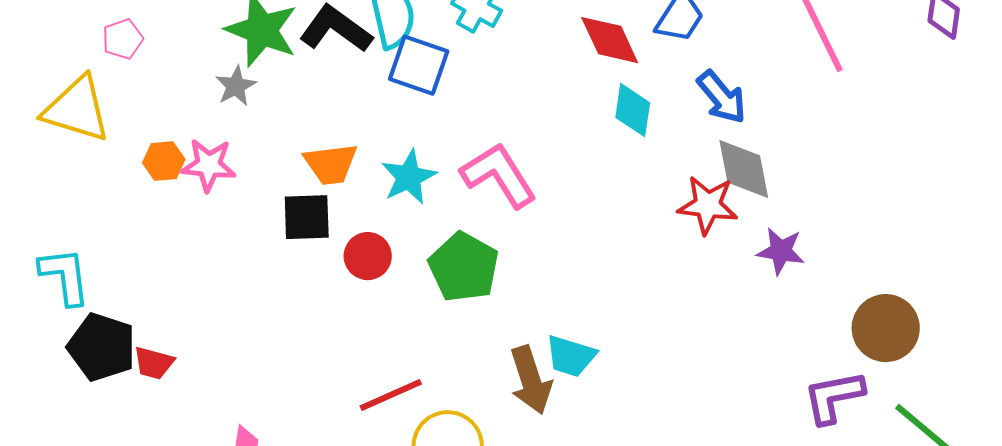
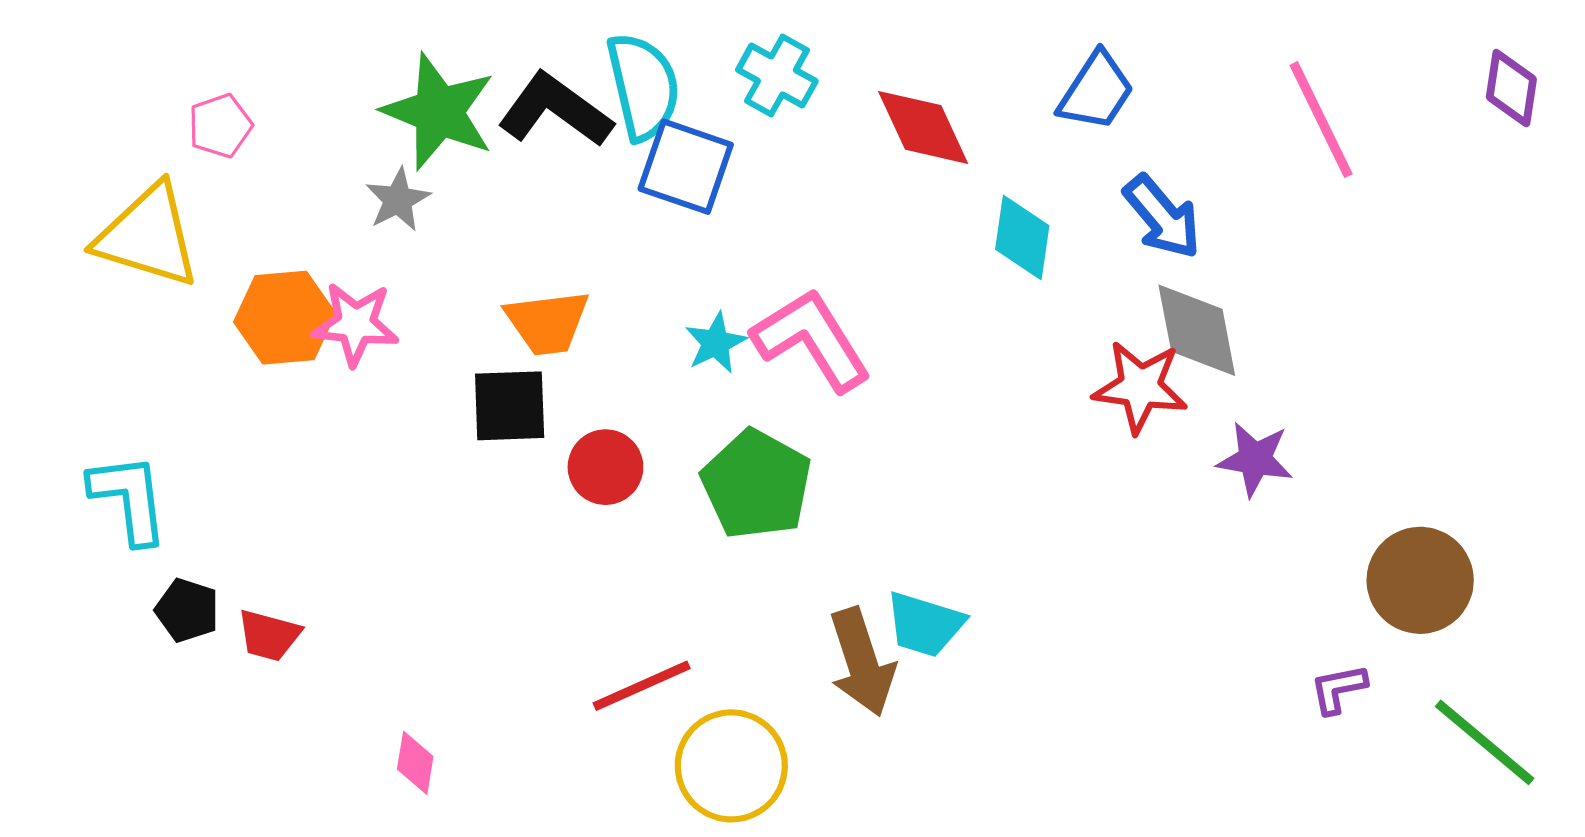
red diamond: (610, 40) -> (923, 127), moved
orange hexagon: (164, 161) -> (285, 318), size x1.5
cyan star: (409, 177) -> (716, 343), moved, size x0.7
black pentagon: (102, 347) -> (187, 610), size x0.6
purple L-shape: (834, 397) -> (1338, 689), size x0.6

